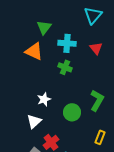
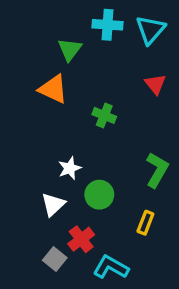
cyan cross: (67, 43) -> (108, 25), moved
green circle: (72, 112) -> (99, 195), moved
yellow rectangle: (100, 137) -> (145, 223), moved

